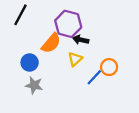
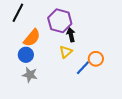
black arrow: (81, 40) -> (71, 35), turned 64
orange semicircle: (51, 43) -> (32, 38), moved

